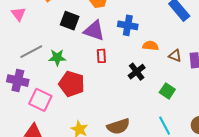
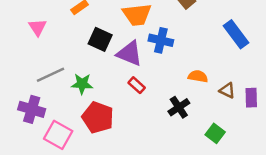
blue cross: (128, 25) -> (161, 40), moved
red rectangle: (101, 56) -> (137, 85), turned -48

